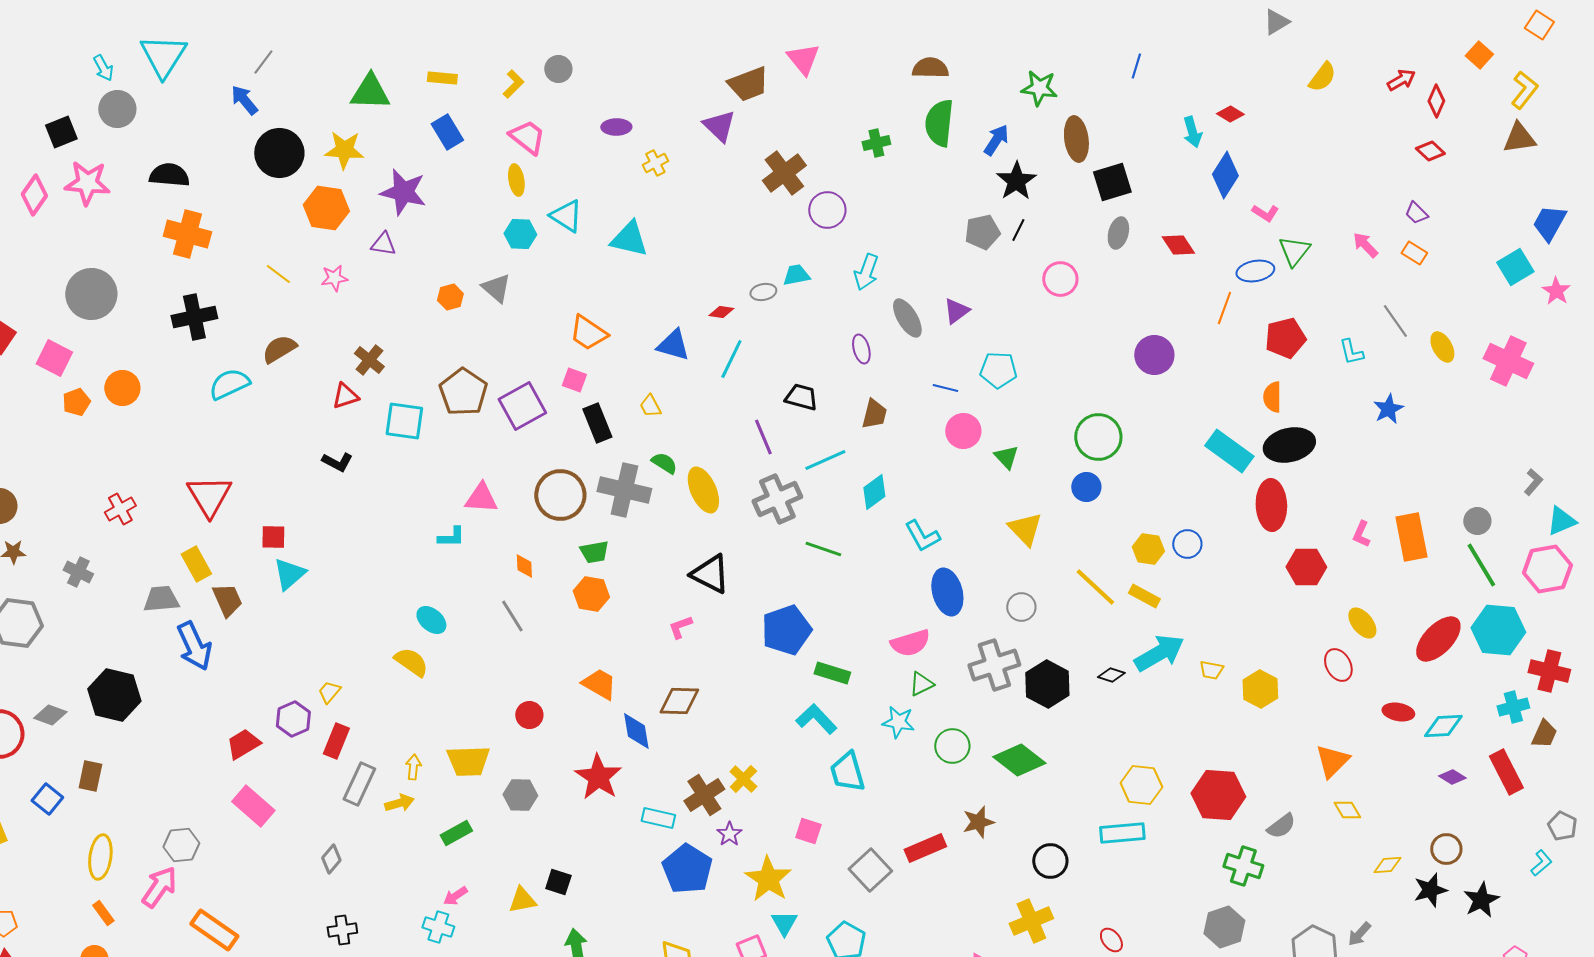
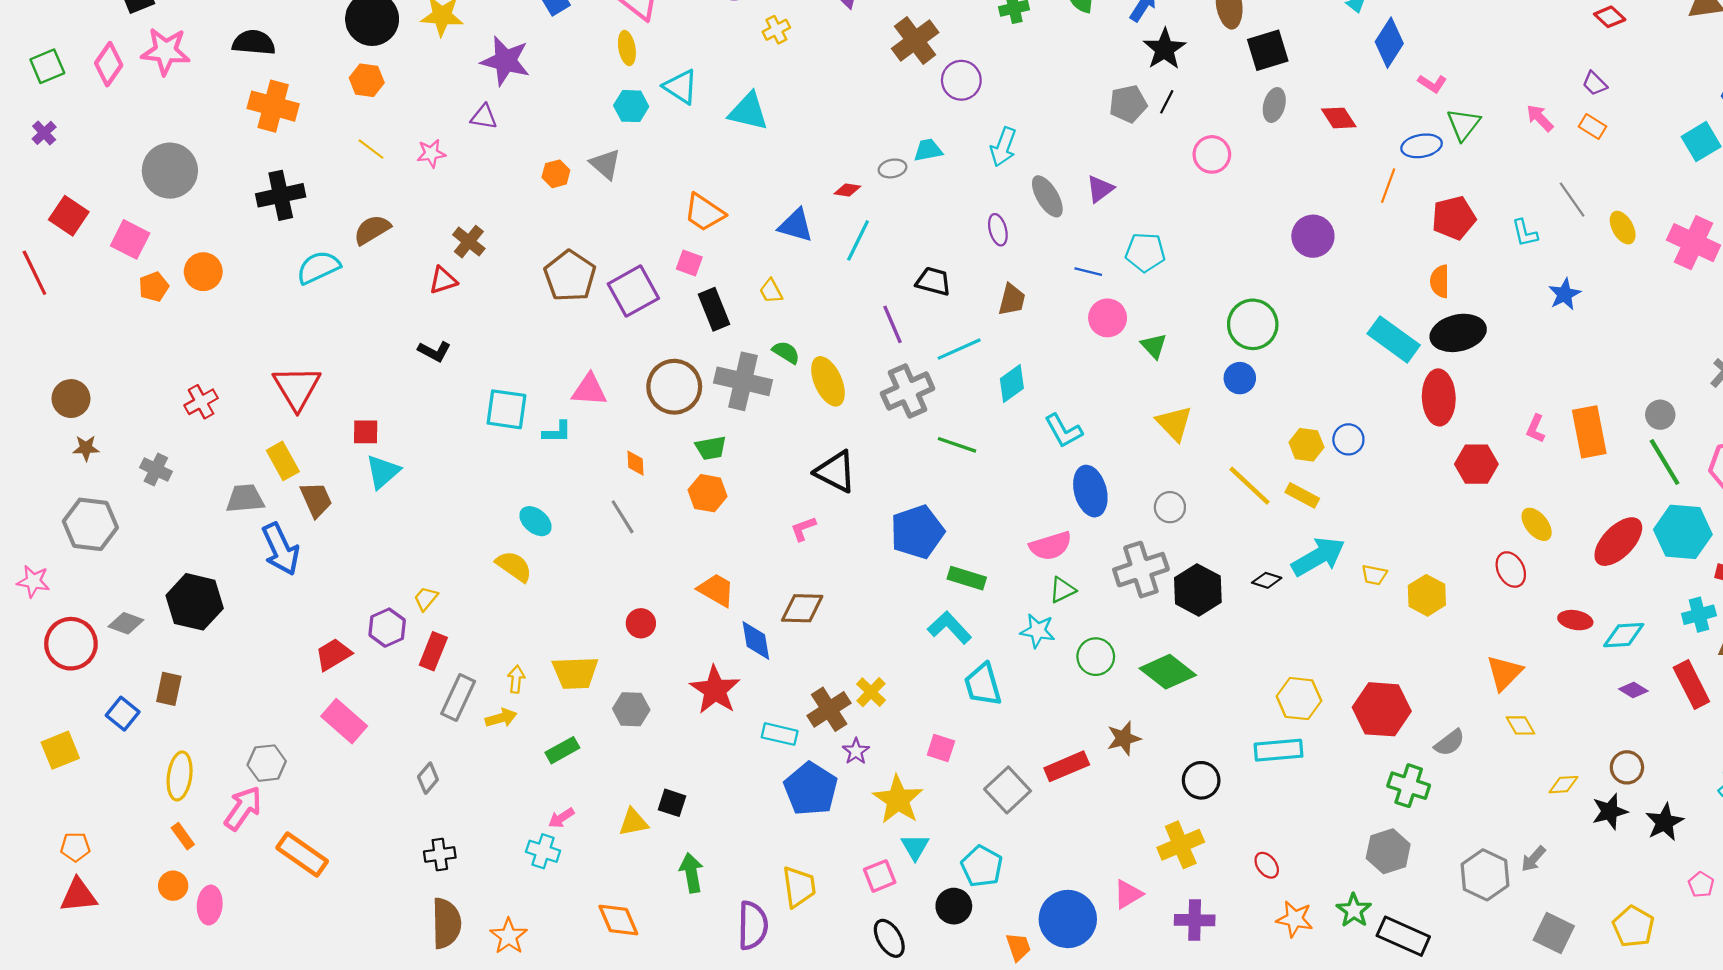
orange hexagon: (326, 208) -> (367, 80), moved, size x0.7
cyan square: (404, 421) -> (506, 409), moved

